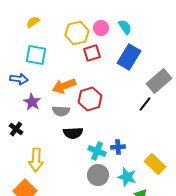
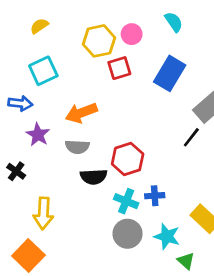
cyan semicircle: (125, 27) -> (174, 22), moved
cyan square: (36, 55) -> (43, 71), turned -35
red hexagon: (90, 99) -> (128, 159), moved

